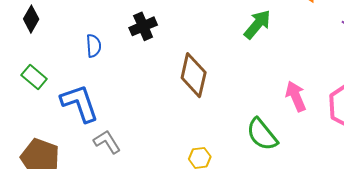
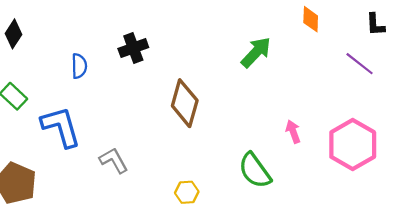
pink arrow: (296, 96) -> (293, 132), size x0.7
gray L-shape: (107, 142) -> (114, 160), moved

